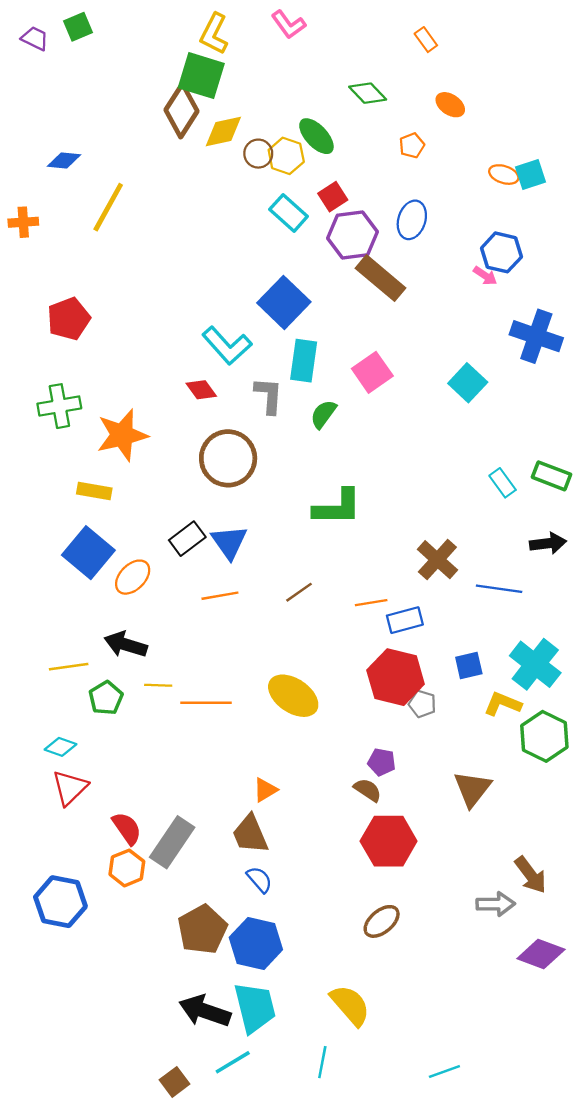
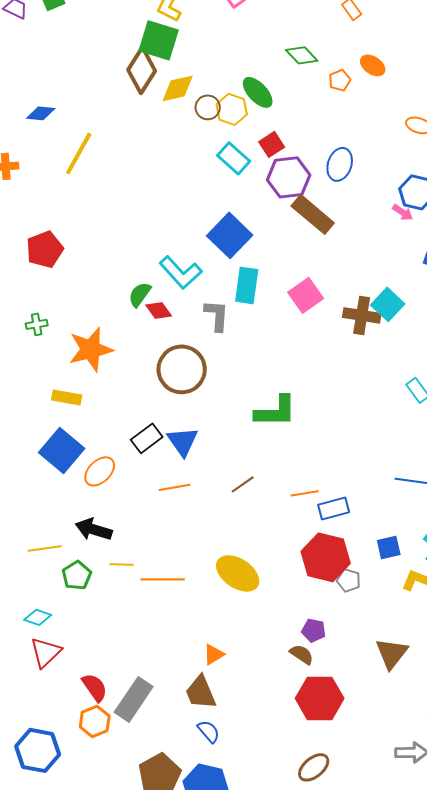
orange pentagon: (412, 145) -> (340, 80), moved
green cross: (59, 406) -> (37, 324), size x0.6
green semicircle: (323, 414) -> (140, 294), moved
brown cross: (437, 560) -> (362, 315), moved, turned -33

